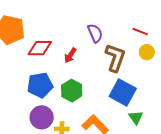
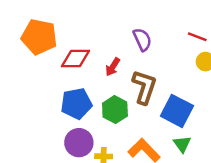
brown L-shape: (115, 58) -> (144, 87), moved
green triangle: (136, 117) -> (182, 144), moved

